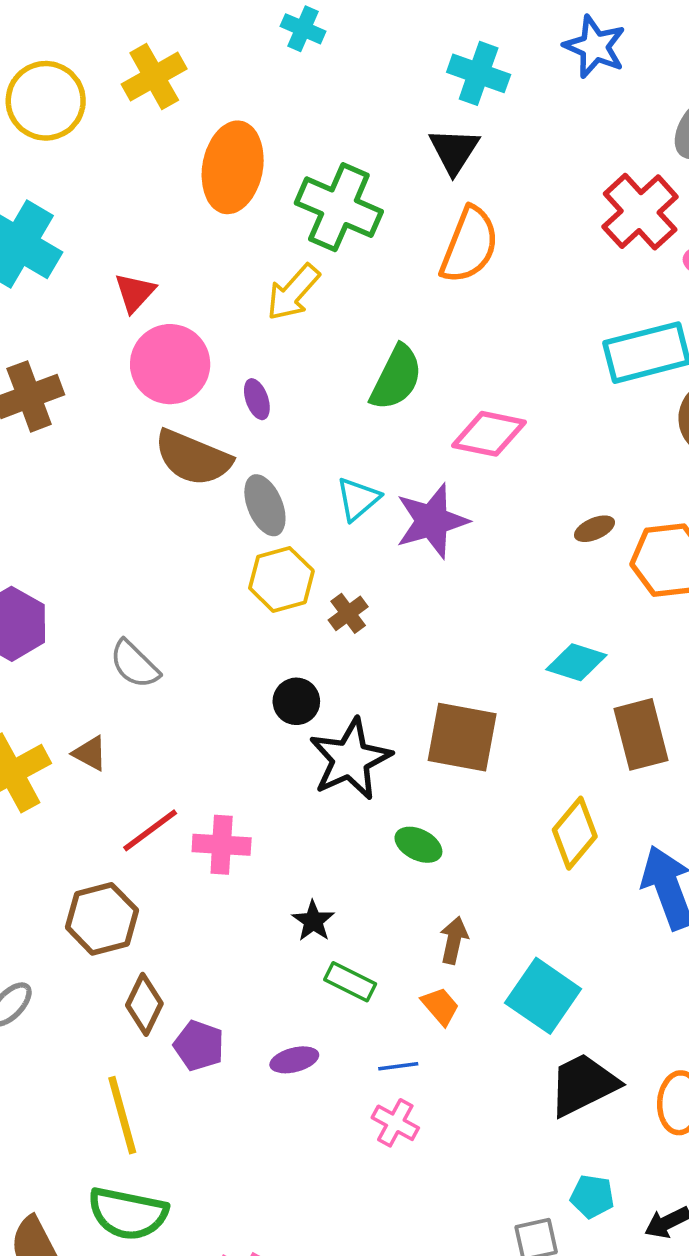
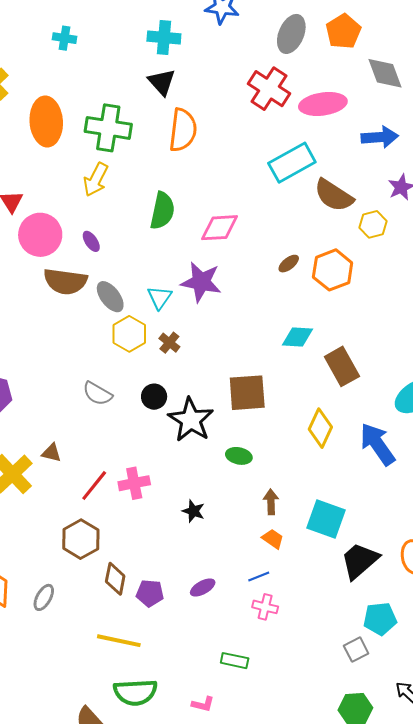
cyan triangle: (358, 499) -> (160, 297), moved
purple star: (432, 521) -> (201, 282), turned -30
gray semicircle: (134, 664) -> (97, 394), moved
green rectangle: (350, 982) -> (235, 661), moved
yellow line: (122, 1115) -> (119, 641), turned -48
cyan pentagon: (592, 1196) -> (380, 619), size x1.4

